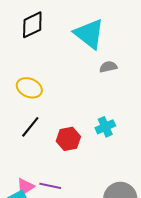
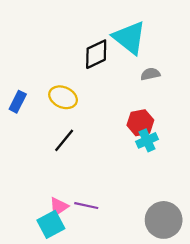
black diamond: (32, 25) -> (96, 54), moved
red hexagon: (68, 139) -> (140, 123), moved

